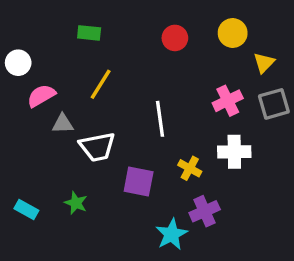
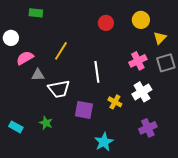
green rectangle: (89, 33) -> (36, 13), moved
white cross: (234, 152) -> (142, 92), turned -30
purple cross: (205, 211) -> (148, 128), moved

